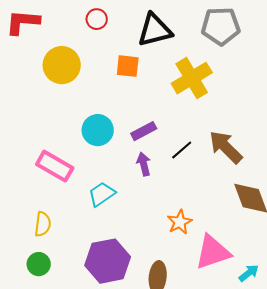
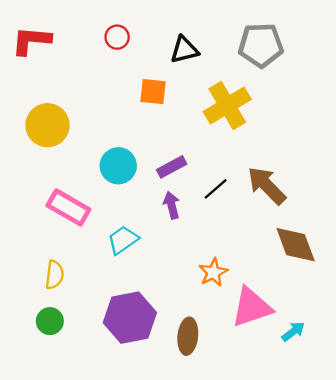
black triangle: (155, 30) -> (184, 50), size x0.7
yellow circle: (62, 65) -> (48, 125), moved

